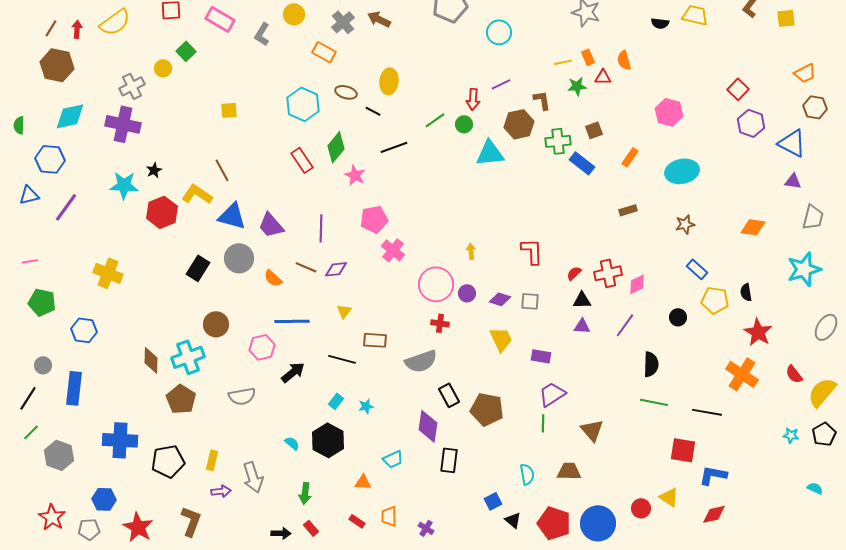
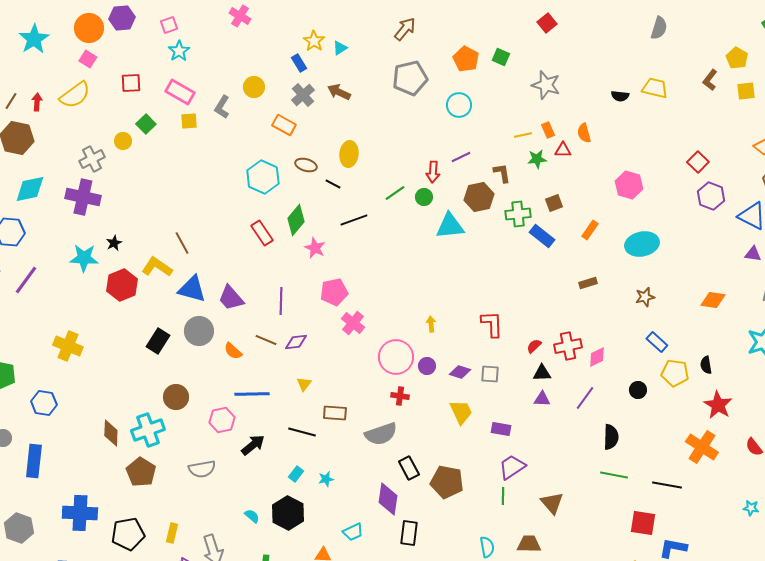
yellow square: (229, 110) -> (189, 121), moved

